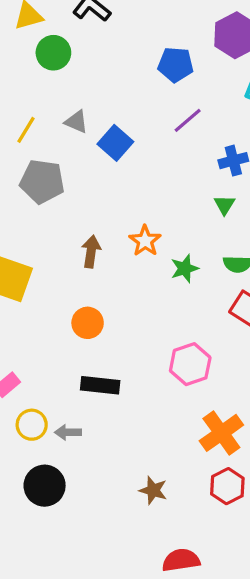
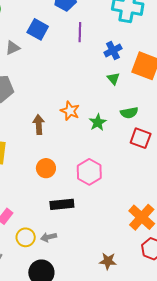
purple line: (188, 120) -> (80, 32), turned -36
gray triangle: (76, 122) -> (13, 48), turned -35
blue square: (115, 143) -> (38, 29), moved
pink hexagon: (190, 364) -> (89, 172), moved

